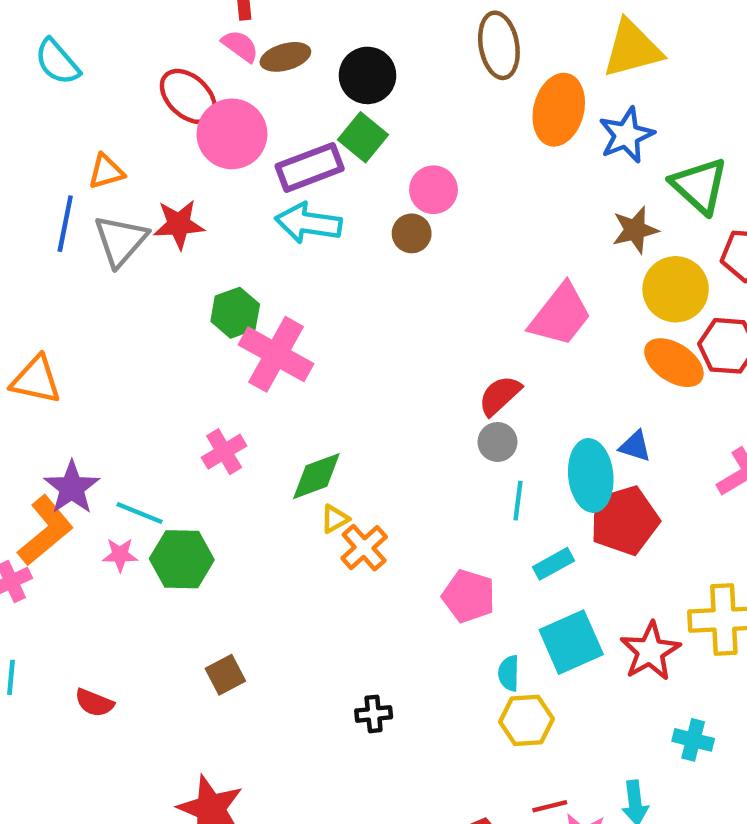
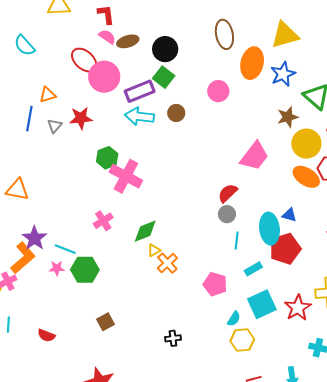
pink circle: (434, 190) -> (218, 91), moved
brown circle: (412, 233) -> (176, 113), moved
gray triangle: (121, 241) -> (55, 126), size x0.6
cyan semicircle: (509, 673) -> (234, 319), turned -147

